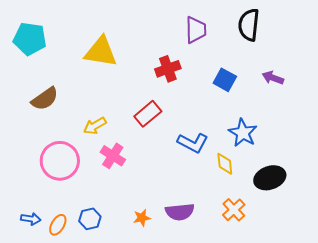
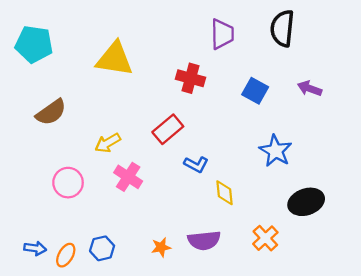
red cross: (168, 69) -> (190, 78), turned 35
blue L-shape: (193, 143) -> (196, 164), moved, size x0.7
pink circle: (60, 161) -> (68, 183), size x0.7
yellow diamond: (225, 164) -> (225, 193), moved

